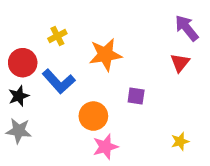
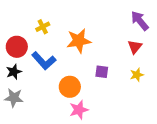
yellow star: (180, 141) -> (137, 75), moved

